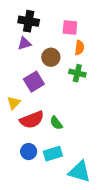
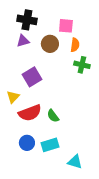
brown circle: (51, 57) -> (50, 44), moved
green cross: (77, 73) -> (82, 65), moved
cyan triangle: (79, 172) -> (75, 162), size x0.7

